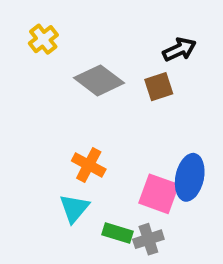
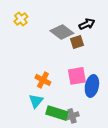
gray diamond: (99, 80) -> (62, 32), moved
pink square: (159, 194) -> (77, 76), moved, turned -30
green rectangle: (118, 233) -> (57, 113), size x1.5

